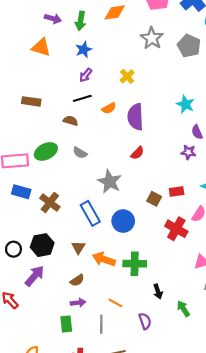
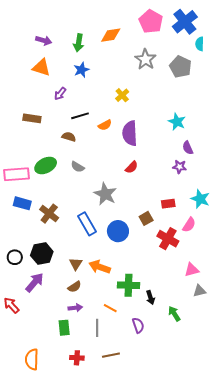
purple arrow: (53, 19) -> (44, 40), moved
purple arrow: (86, 75) -> (60, 94), moved
brown square: (154, 199) -> (146, 218), moved, turned 32
brown triangle: (78, 247) -> (76, 264), moved
green cross: (135, 264) -> (129, 285), moved

